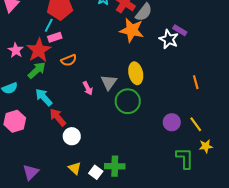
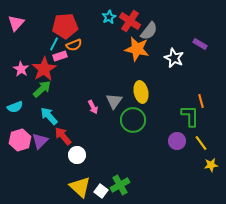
purple rectangle: (180, 30) -> (200, 44), moved
orange semicircle: (69, 60) -> (74, 45), moved
green L-shape: (185, 158) -> (190, 116), moved
green cross: (115, 166) -> (120, 185), turned -30
yellow triangle: (75, 168) -> (80, 187), size x1.6
purple triangle: (31, 172) -> (40, 141), moved

